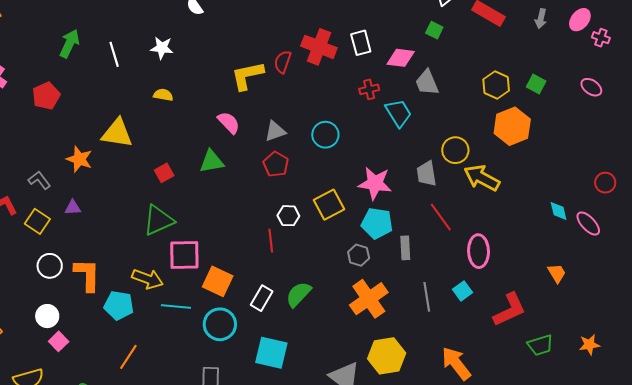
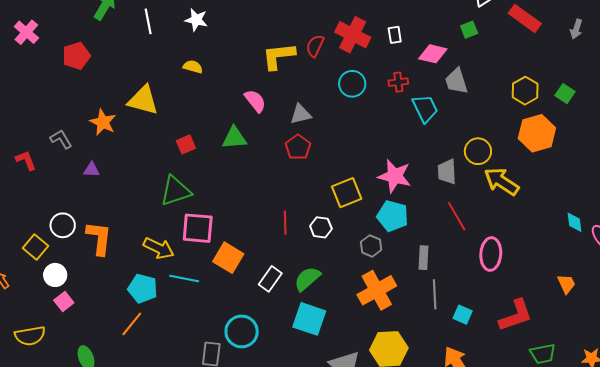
green square: (434, 30) -> (469, 30), turned 36
white rectangle: (361, 43) -> (395, 35), size x0.7
cyan circle: (325, 135) -> (352, 84), moved
white hexagon: (288, 216) -> (321, 227), moved
yellow square: (37, 221) -> (36, 247), moved
gray rectangle: (405, 248) -> (424, 258), moved
cyan square: (462, 291) -> (463, 315), moved, turned -36
cyan pentagon: (119, 305) -> (143, 288), moved
cyan circle: (220, 324) -> (242, 331), moved
cyan square: (271, 353) -> (309, 319), moved

